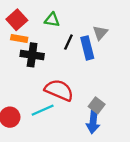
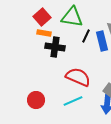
green triangle: (52, 20) -> (72, 17), size x1.6
cyan line: (43, 110) -> (73, 101), moved

